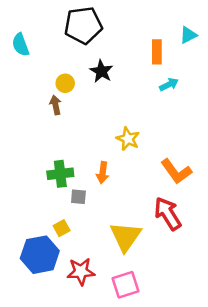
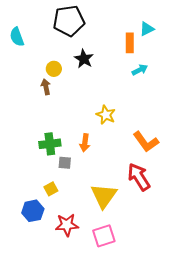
cyan triangle: (188, 35) -> (147, 29), moved
blue hexagon: (40, 255) -> (33, 211), size x0.7

